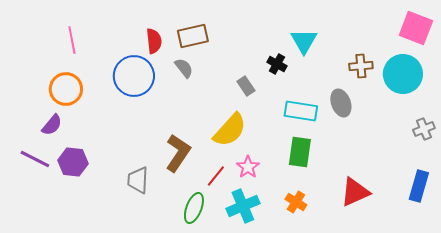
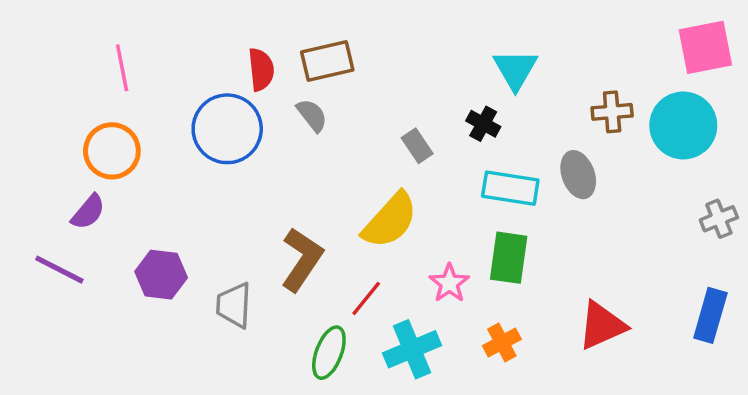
pink square: (416, 28) -> (705, 47), turned -32
black cross: (277, 64) -> (483, 124), moved
purple hexagon: (73, 162) -> (161, 275), moved
pink star: (248, 167) -> (449, 283), moved
orange cross: (296, 202) -> (502, 342), turned 30

